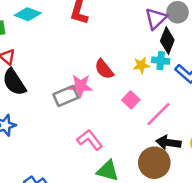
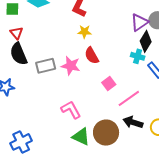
yellow star: (141, 65) -> (84, 32), moved
gray rectangle: (66, 96) -> (46, 66), moved
brown circle: (154, 163) -> (106, 133), moved

